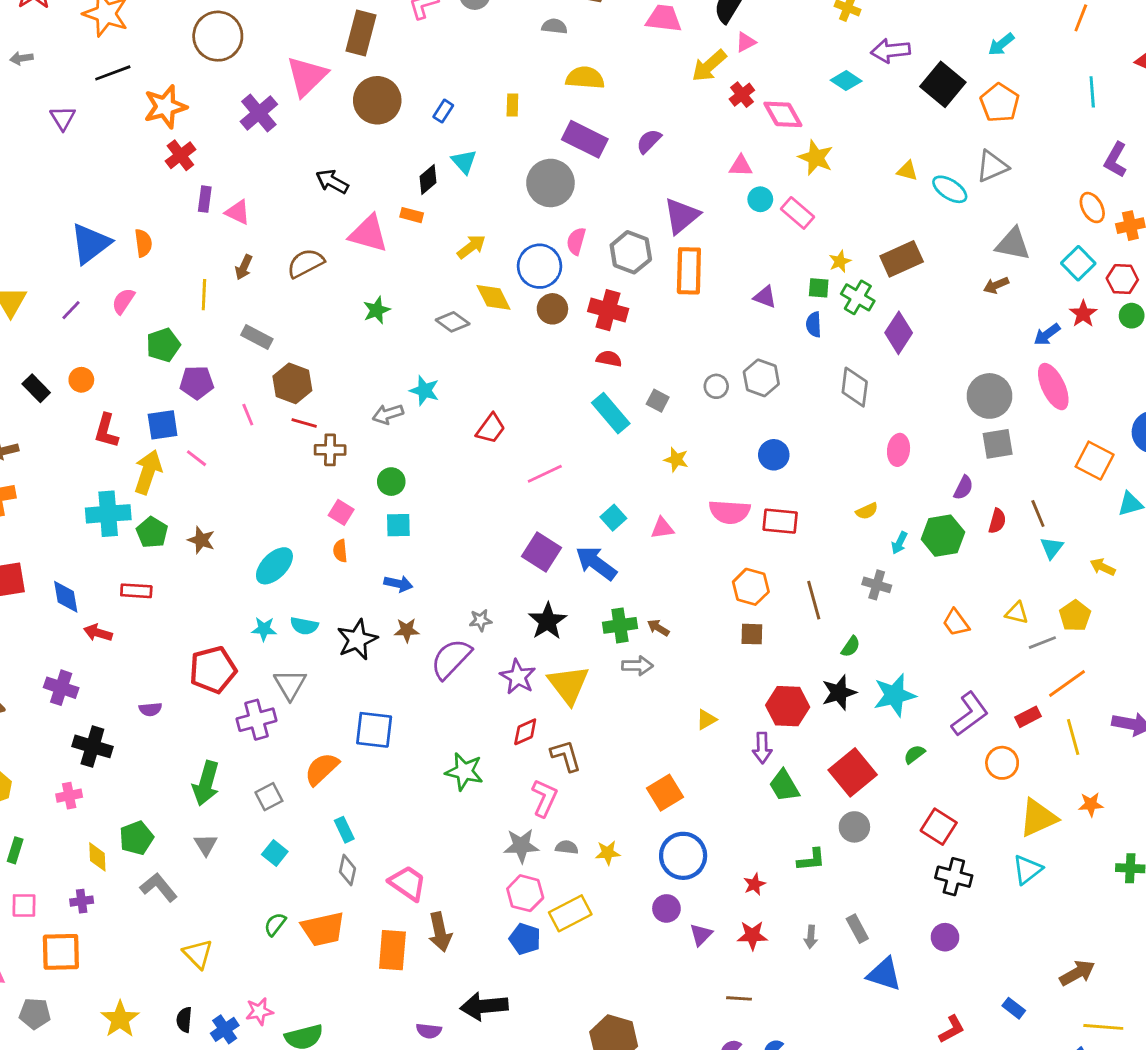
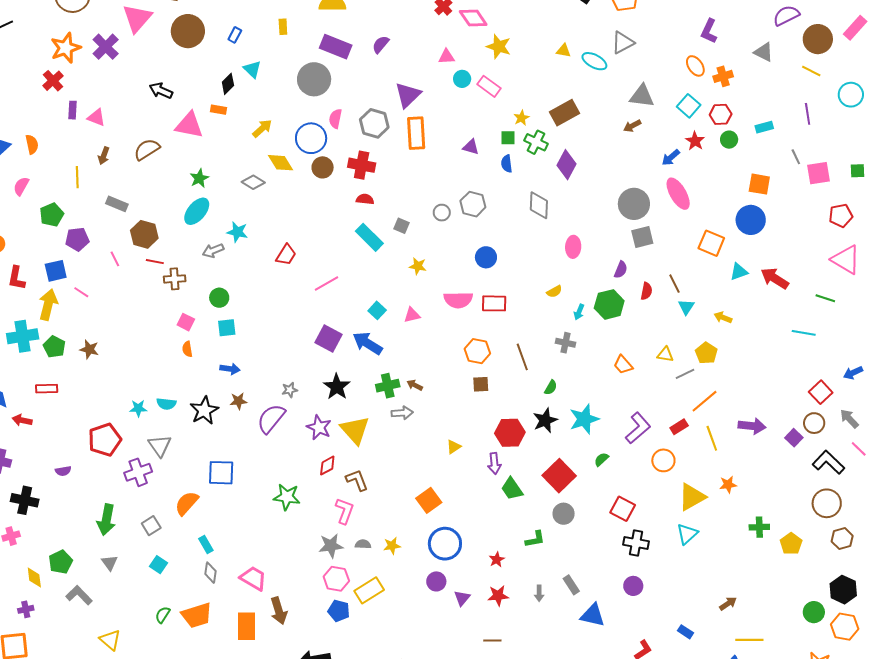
orange star: (165, 107) -> (66, 48), moved
cyan ellipse: (274, 566) -> (197, 211), moved
brown arrow: (1077, 973) -> (728, 604), size x0.7

